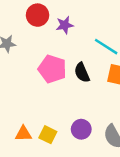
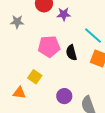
pink pentagon: (52, 69) -> (49, 46), turned -30
yellow square: (48, 135) -> (35, 77), moved

